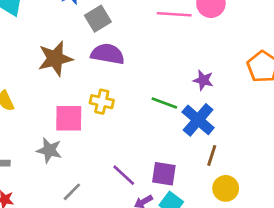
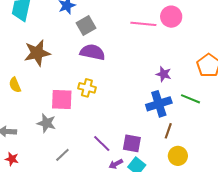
brown star: (55, 59) -> (37, 53), moved
green line: (164, 103) -> (190, 99), moved
blue cross: (198, 120) -> (159, 104), turned 30

